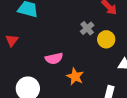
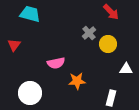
orange star: (75, 77) -> (77, 81), turned -30

